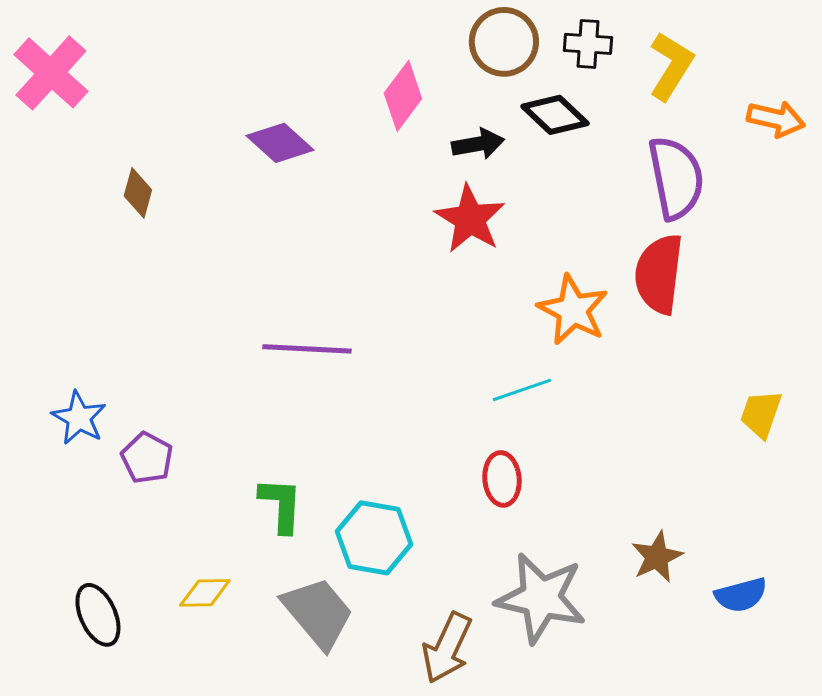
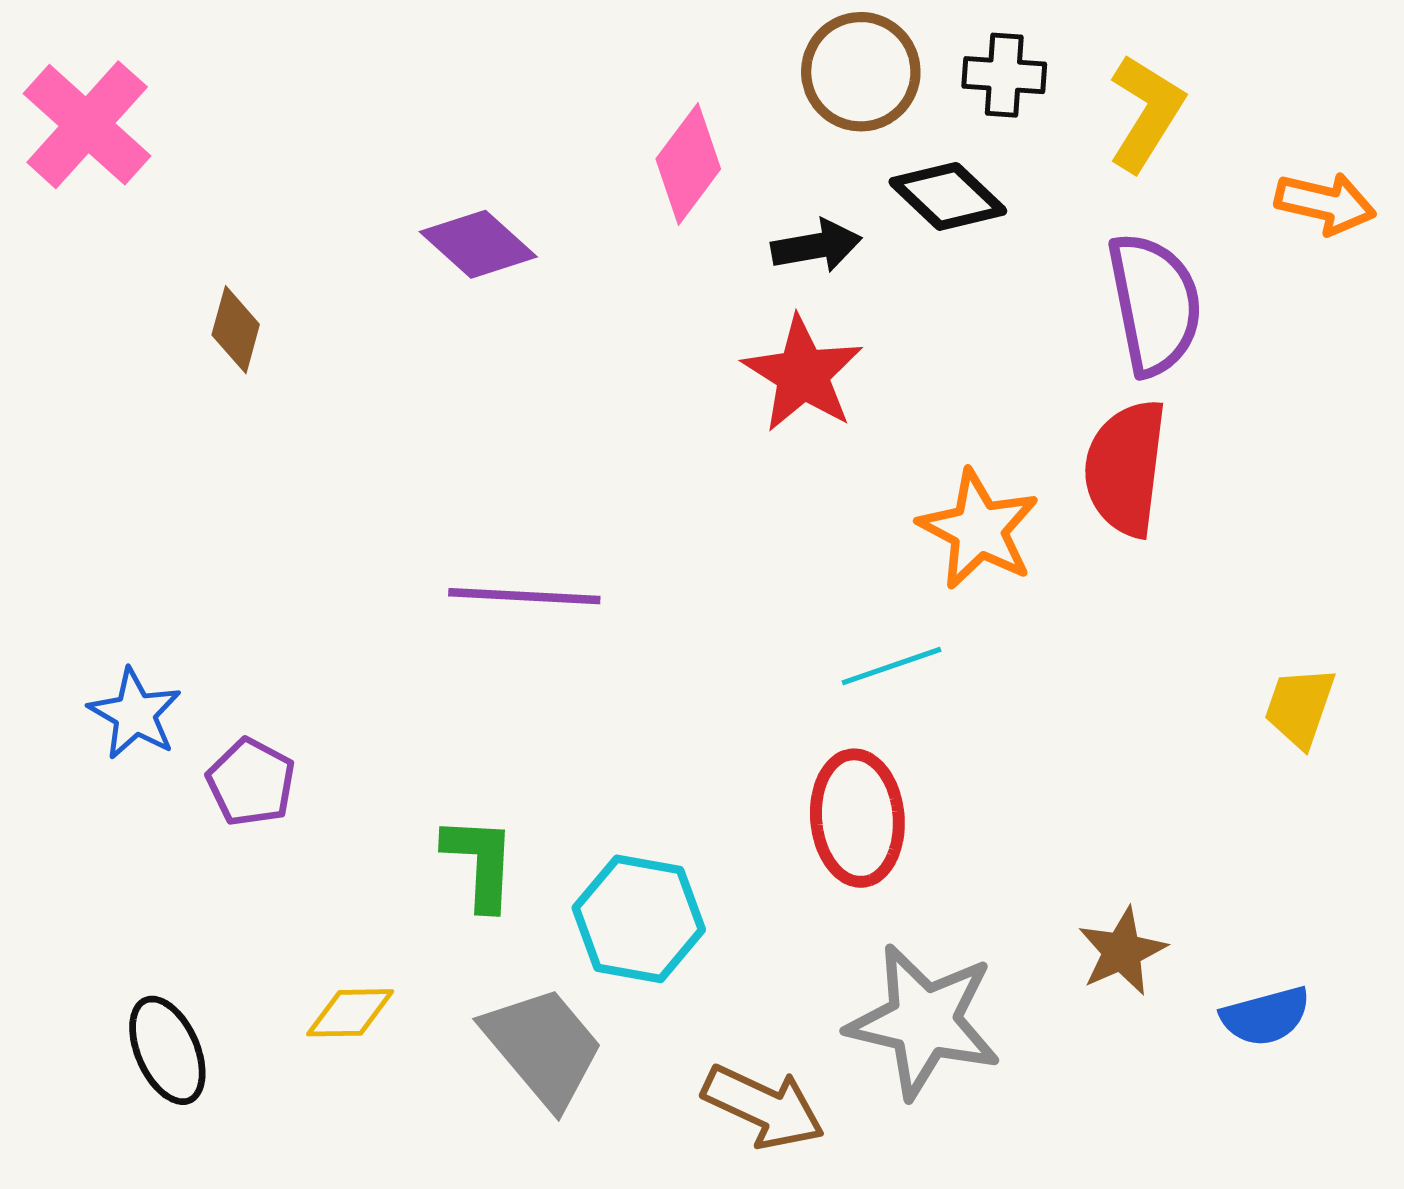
red ellipse: (502, 479) -> (857, 818), size x1.4
brown arrow: (447, 648) -> (763, 1107), turned -90

